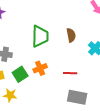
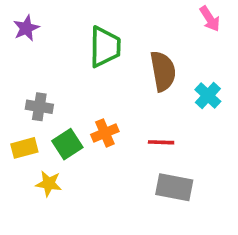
brown semicircle: (71, 35) -> (163, 71), size x1.5
green trapezoid: (40, 36) -> (105, 47), moved

